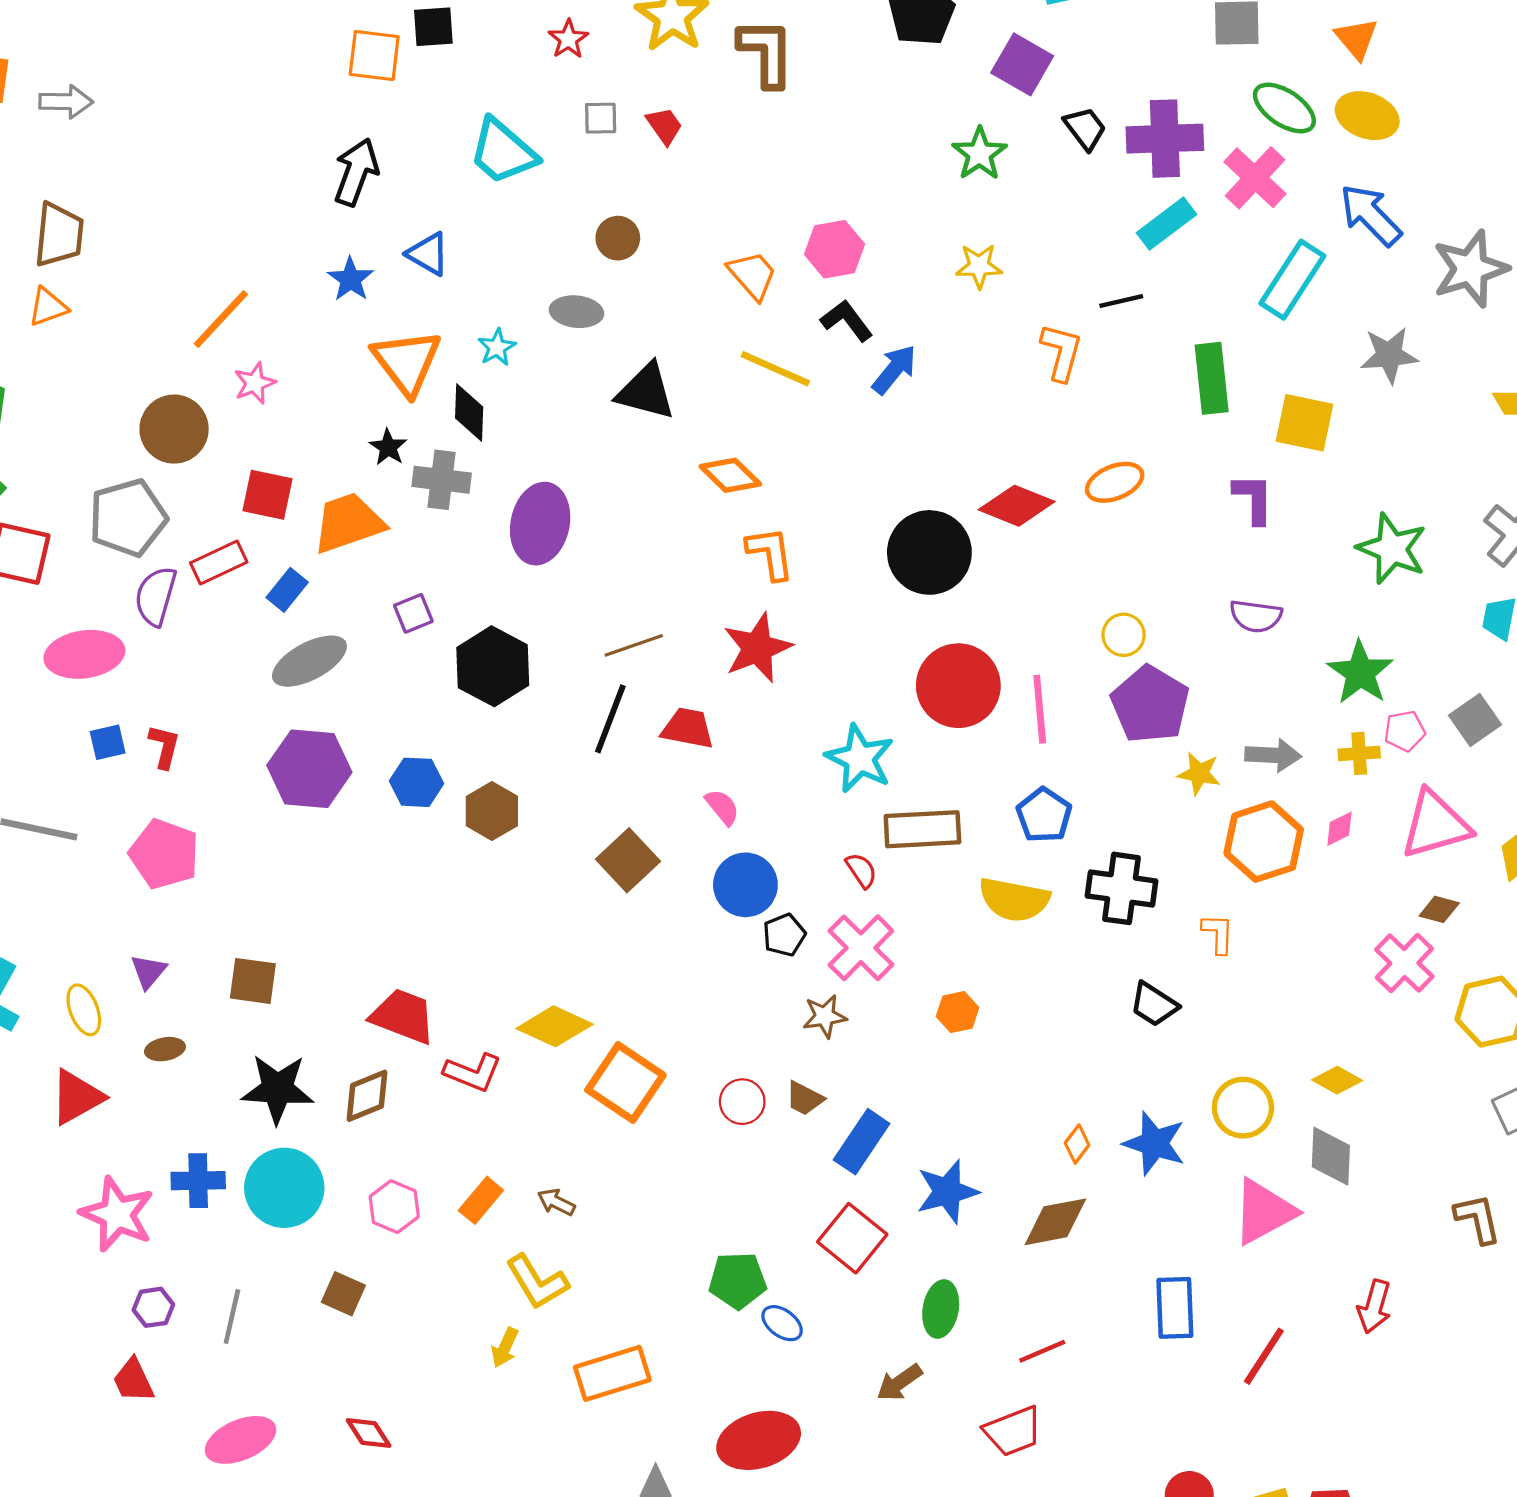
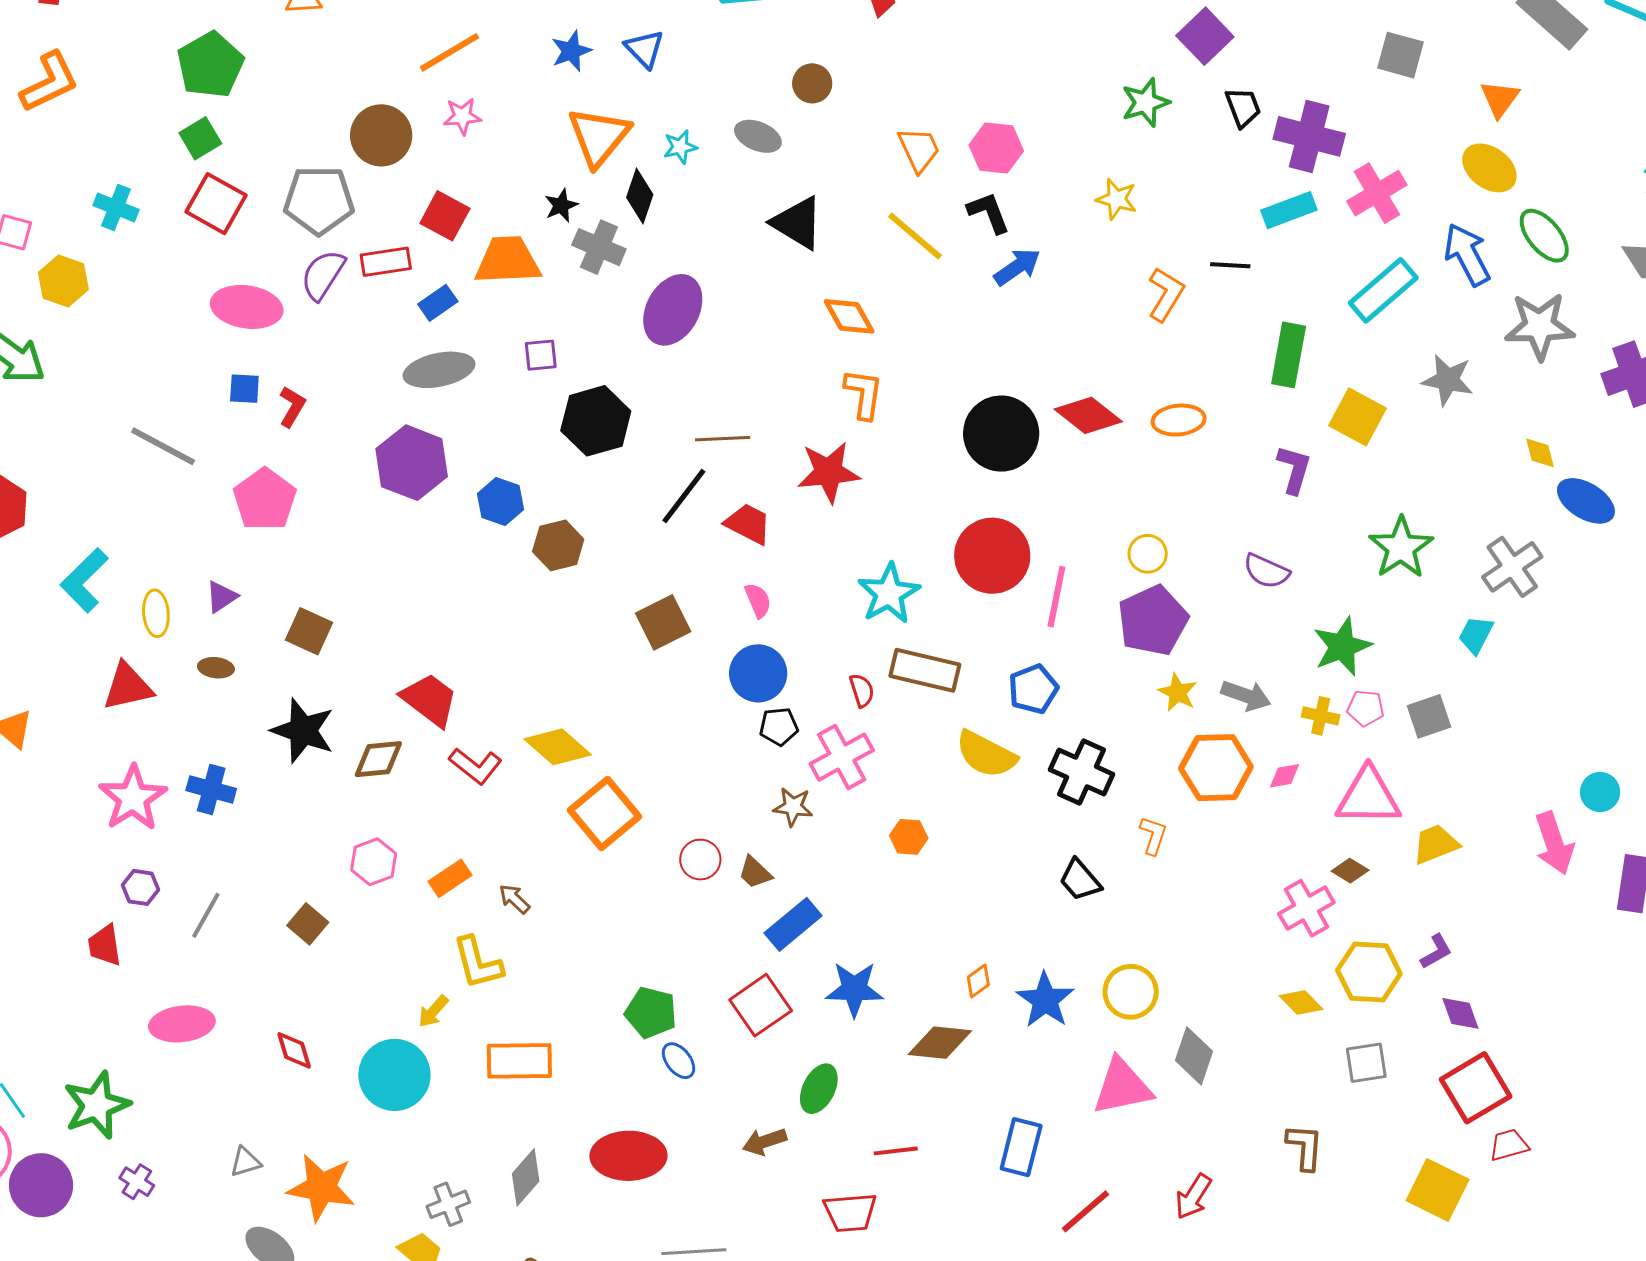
green ellipse: (1284, 108) -> (1544, 236), moved
yellow diamond: (1337, 1080) -> (1301, 1002), moved
cyan circle: (284, 1188) -> (394, 1075), moved

